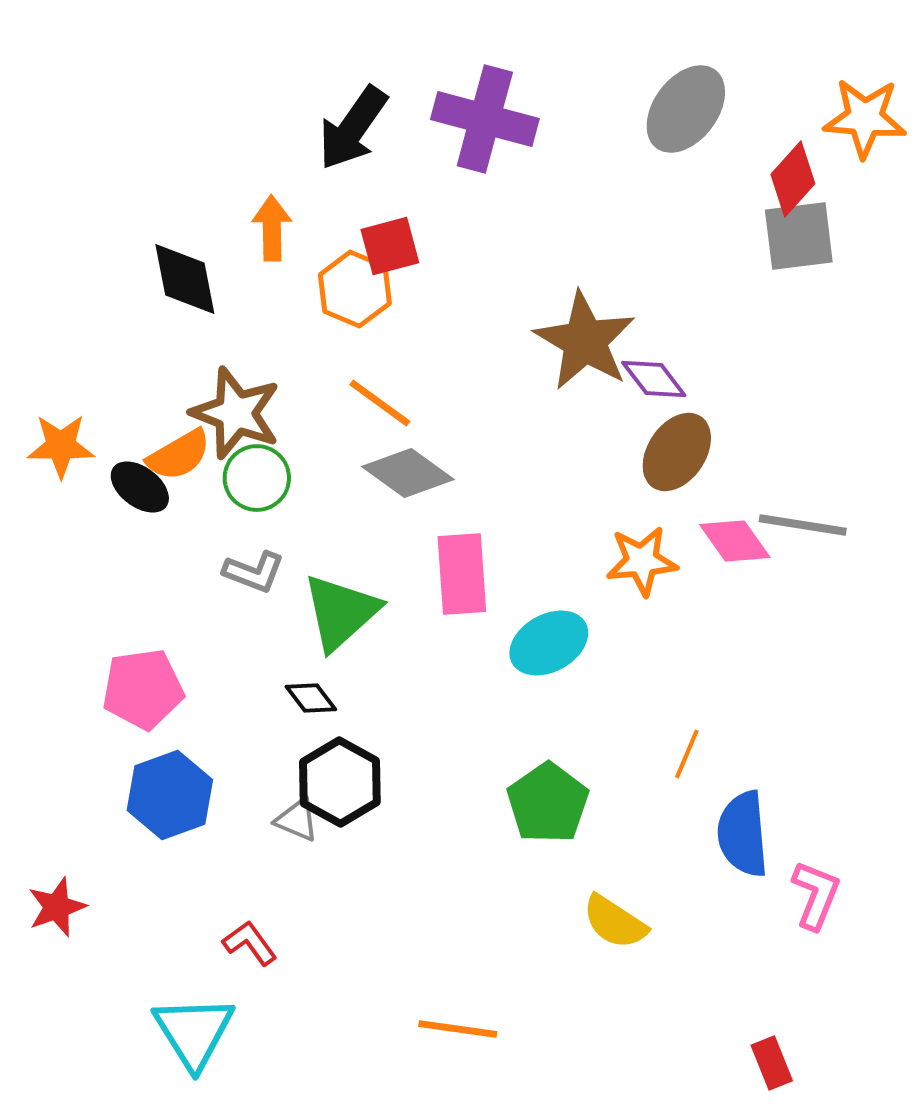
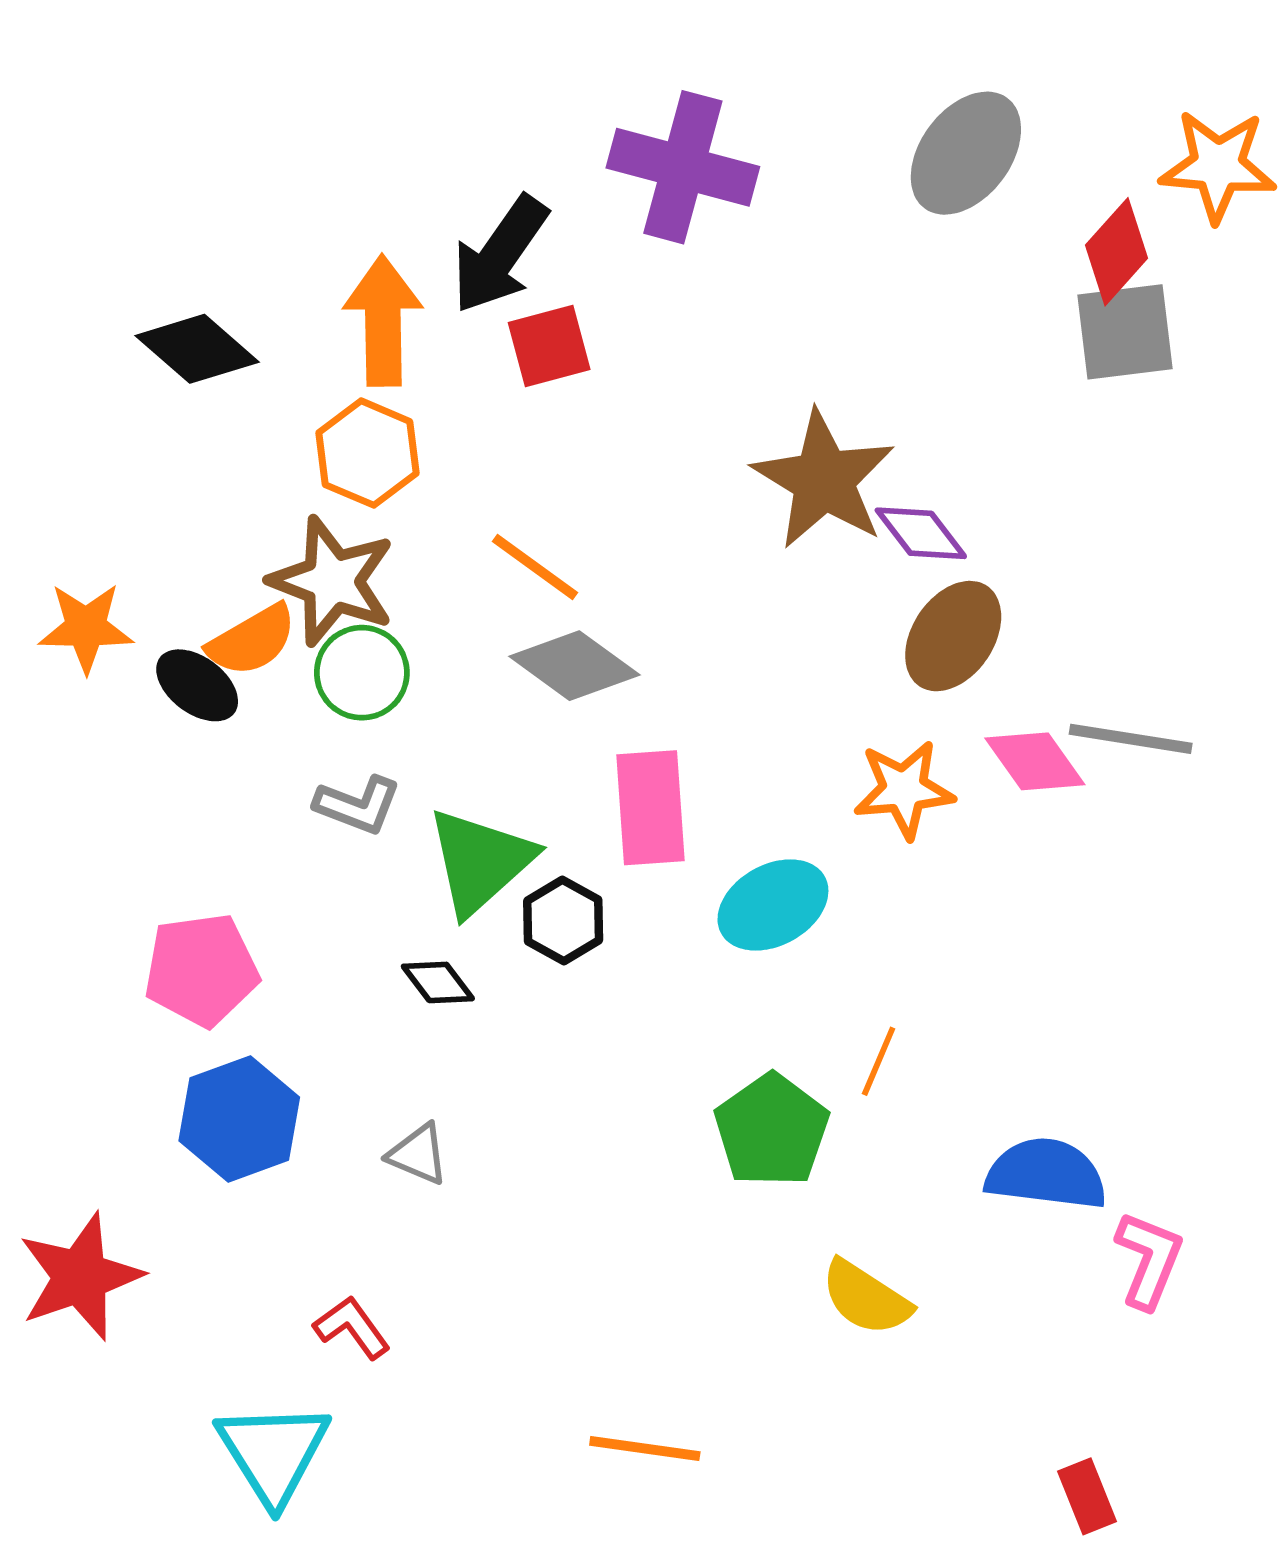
black arrow: (353, 128) -> (500, 254), moved
orange arrow: (272, 228) -> (383, 321), size x1.4
black diamond: (185, 279) -> (197, 349), moved, turned -38
orange hexagon: (355, 289) -> (367, 453), moved
orange line: (687, 754) -> (879, 1061), moved
black hexagon: (340, 782) -> (563, 920), moved, size x0.7
blue semicircle: (743, 834) -> (1046, 1174), turned 102
red star: (57, 907) -> (80, 1277), size x1.5

